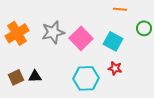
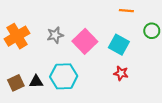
gray star: (53, 32) -> (55, 35), size x0.7
cyan hexagon: (86, 78) -> (64, 76), moved

